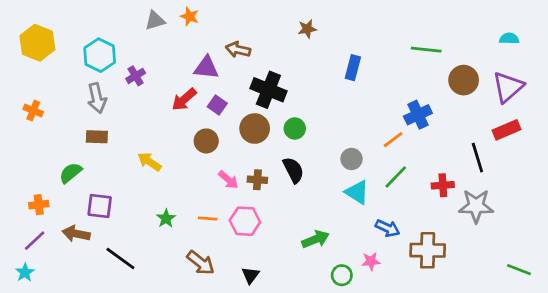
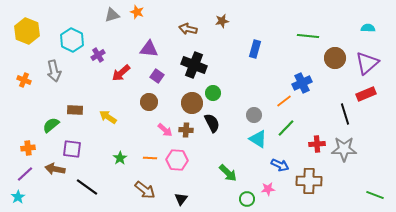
brown arrow: (238, 50) -> (188, 29), moved
gray arrow: (97, 98) -> (54, 71), moved
red arrow: (184, 99) -> (121, 73), moved
brown circle: (255, 129) -> (192, 103), moved
brown rectangle: (97, 137) -> (75, 110), moved
red cross: (443, 185) -> (317, 144), moved
green arrow: (316, 239) -> (228, 173), turned 66

